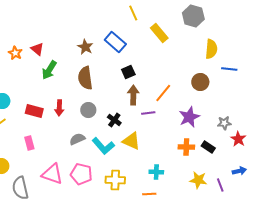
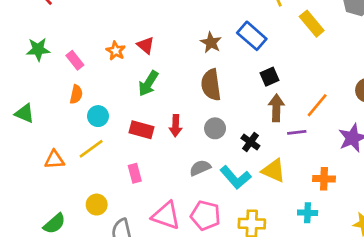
green arrow: (49, 70) -> (148, 83), moved
orange cross: (186, 147) -> (324, 179), moved

